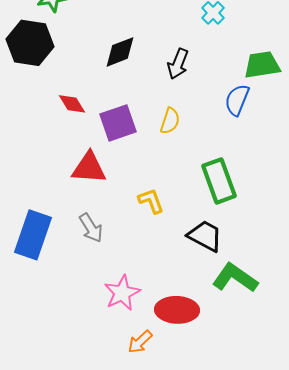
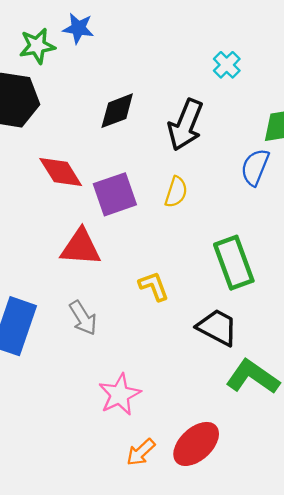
black arrow: (178, 64) -> (186, 125), size x1.4
red diamond: (72, 104) -> (61, 172), size x1.4
red ellipse: (177, 310) -> (196, 444), moved, turned -45

